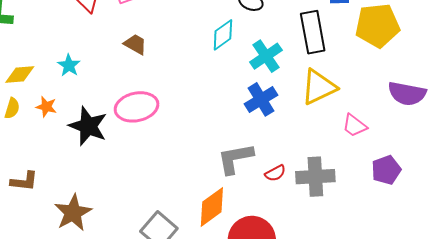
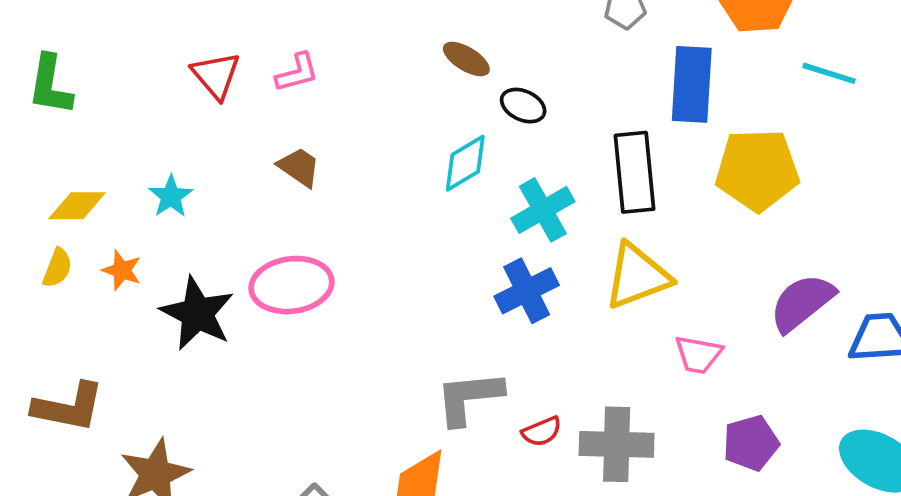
purple semicircle: (407, 94) -> (802, 303), turned 126
pink trapezoid: (355, 126) -> (698, 355), turned -32
brown L-shape: (24, 181) -> (69, 407), size x1.4

